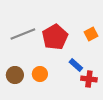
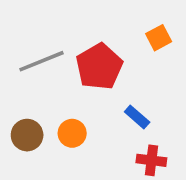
orange square: (91, 34) -> (159, 38), moved
red cross: (89, 79) -> (151, 160), moved

